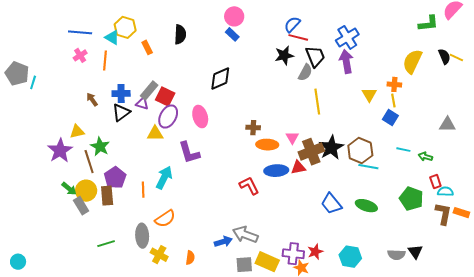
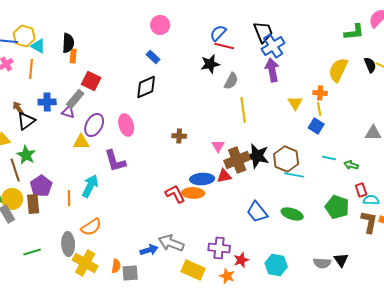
yellow hexagon: (125, 27) -> (24, 36), moved
black semicircle: (180, 34) -> (68, 43), moved
blue rectangle: (232, 34) -> (153, 57), moved
orange rectangle: (147, 47) -> (73, 56), turned 32
black trapezoid: (315, 56) -> (263, 32), moved
red square: (165, 97) -> (91, 81), moved
black triangle: (121, 113) -> (26, 121), moved
orange ellipse: (267, 145) -> (193, 193), moved
black star: (331, 148) -> (257, 156), turned -30
purple cross: (293, 254) -> (219, 248), moved
yellow cross: (159, 255) -> (85, 263), size x1.4
gray square: (244, 265) -> (130, 273), moved

